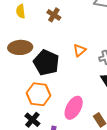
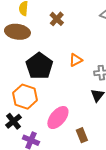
brown ellipse: (20, 47) -> (17, 32), moved

